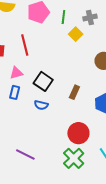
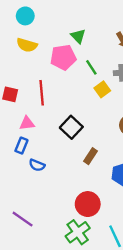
green line: (63, 17) -> (91, 67), turned -48
black square: (43, 81) -> (71, 127), moved
blue semicircle: (41, 105) -> (37, 165), moved

